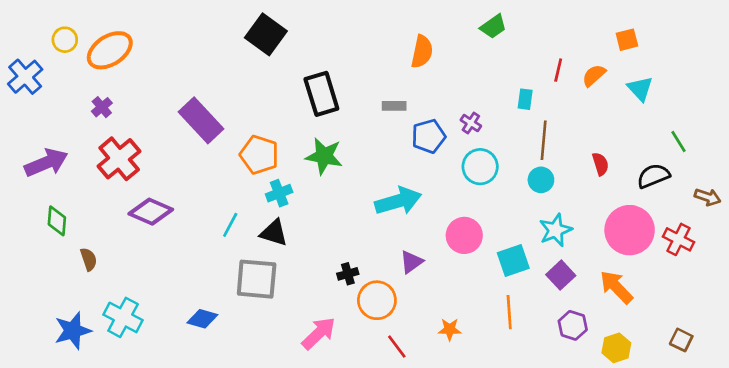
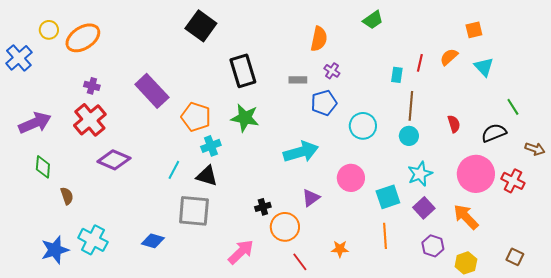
red line: (558, 70) -> (420, 63), moved
purple cross: (102, 107) -> (92, 86), moved, turned -35
purple cross: (471, 123) -> (332, 71), moved

